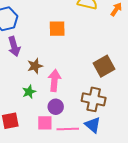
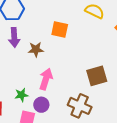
brown star: (35, 66) -> (36, 49), moved
green star: (29, 92) -> (21, 95), moved

